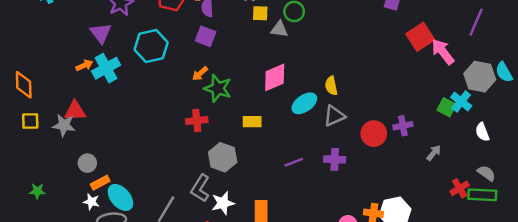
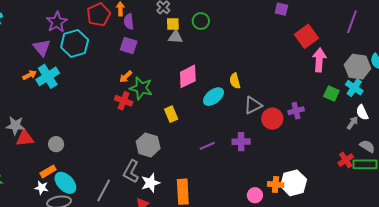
gray triangle: (279, 29) -> (175, 37), moved
cyan hexagon: (151, 46) -> (75, 43), moved
pink arrow: (443, 52) -> (319, 60), moved, turned 45
cyan cross: (461, 102) -> (354, 88), moved
red triangle: (75, 111) -> (25, 138), moved
gray triangle: (334, 116) -> (253, 105), moved
red cross: (197, 121) -> (124, 101), moved, turned 30
yellow rectangle: (252, 122) -> (171, 114), turned 70
gray arrow: (434, 153) -> (352, 123), moved
gray circle: (87, 163) -> (56, 144), moved

